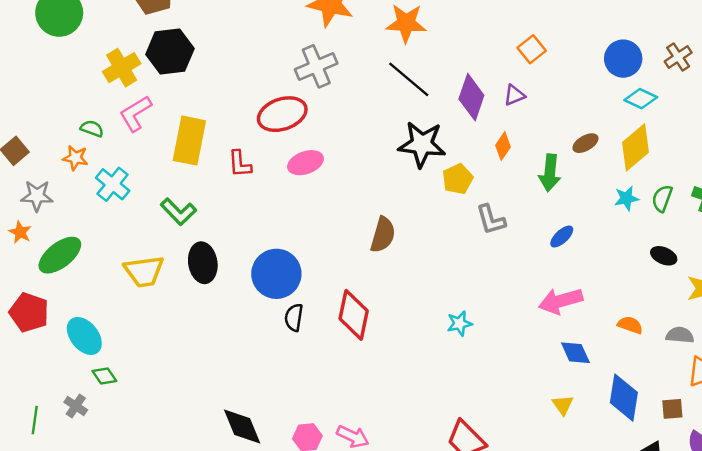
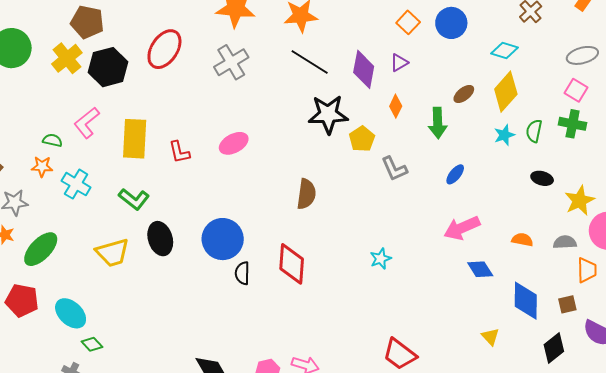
blue circle: (623, 59) -> (451, 23), moved
yellow cross: (122, 68) -> (67, 58), moved
red ellipse: (282, 114) -> (164, 49), moved, turned -30
yellow triangle: (563, 405) -> (490, 337), moved

